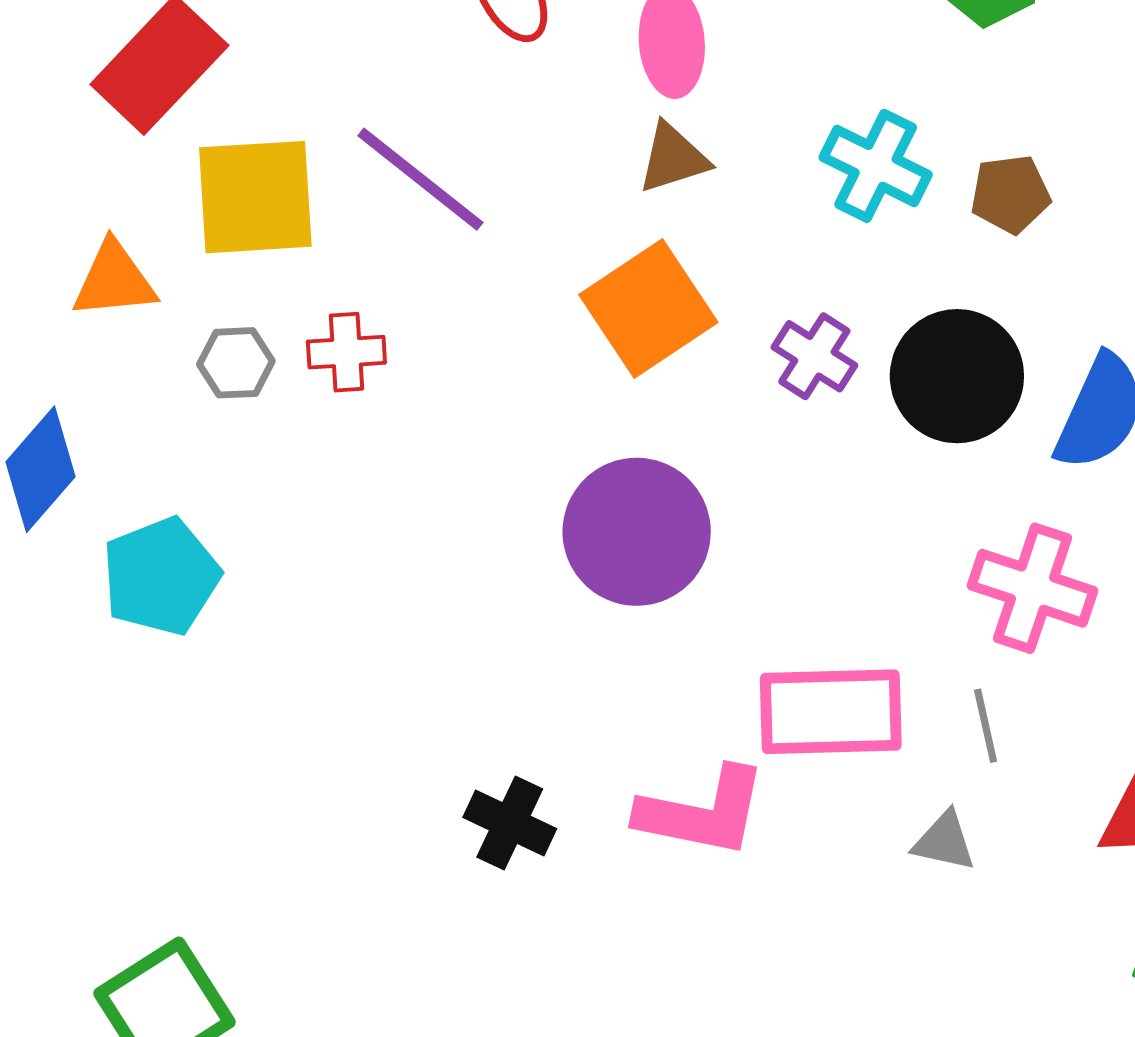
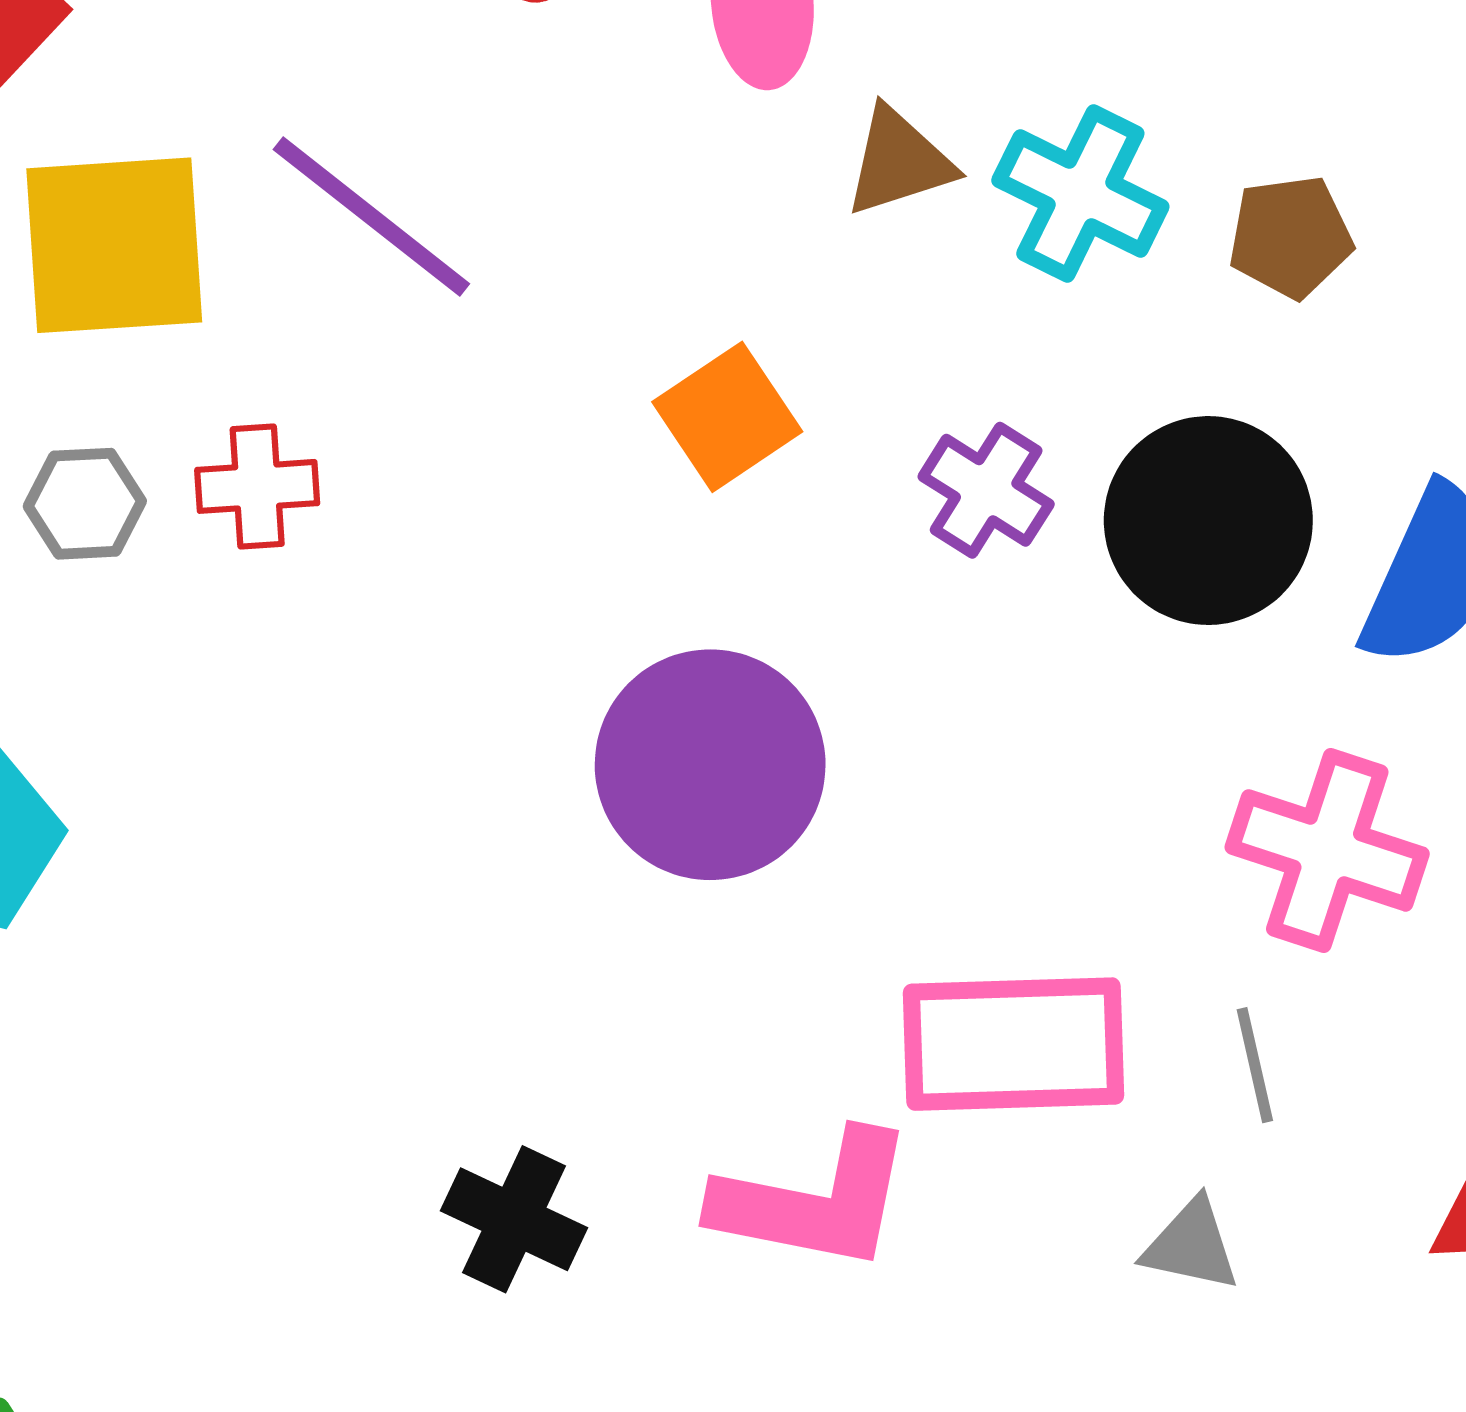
brown triangle: (673, 158) -> (899, 162), moved
orange square: (648, 309) -> (727, 417), size x0.7

